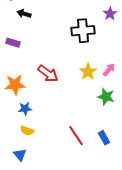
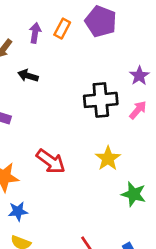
black arrow: (24, 14) -> (28, 76), moved
pink arrow: (109, 70) -> (138, 110), moved

